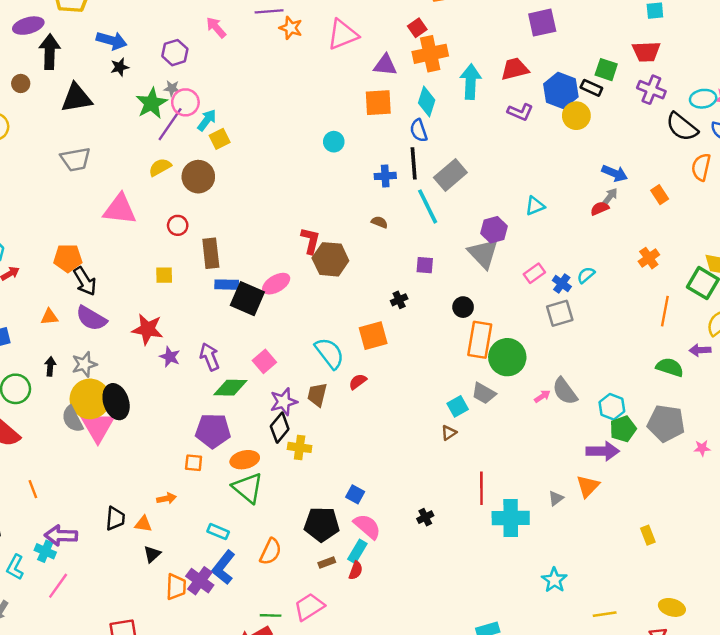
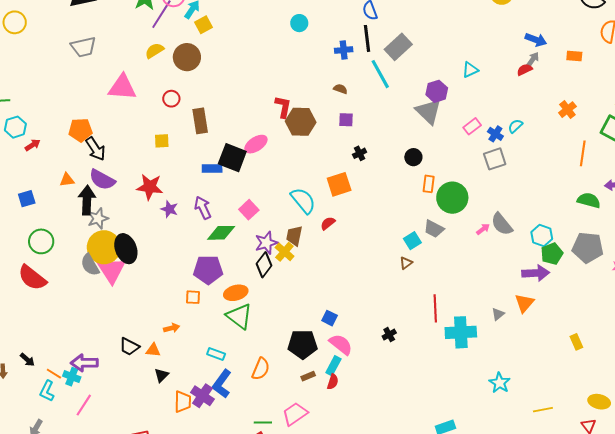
orange rectangle: (660, 195) -> (574, 56), turned -49
purple square: (425, 265) -> (346, 120), moved
blue rectangle: (227, 285) -> (212, 168), moved
orange rectangle: (480, 340) -> (429, 184), size x0.6
black arrow: (50, 366) -> (87, 200), moved, size x1.8
yellow cross: (300, 447) -> (284, 252), moved, turned 36
orange line: (33, 489) -> (54, 374), moved, turned -35
black trapezoid: (115, 518) -> (129, 347), turned 115

